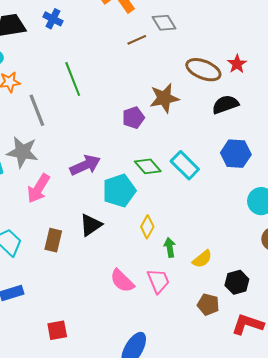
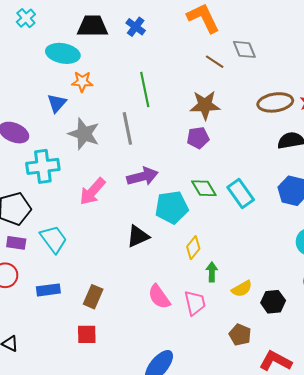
brown line: (137, 40) -> (215, 62), turned 48
brown ellipse: (203, 70) -> (275, 102), turned -40
brown star: (164, 98) -> (205, 105), moved
gray line: (37, 110) -> (127, 128), moved
gray star: (22, 152) -> (84, 134), moved
brown rectangle: (53, 240) -> (93, 297), moved
black hexagon: (237, 282) -> (273, 302), moved

